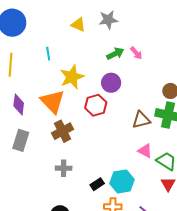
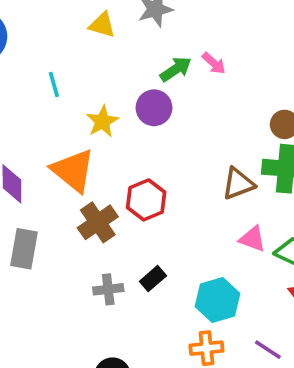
yellow star: (72, 77) -> (102, 121), size x0.7
purple circle: (111, 83) -> (154, 108), moved
red hexagon: (96, 105) -> (146, 200), moved
black rectangle: (97, 184) -> (153, 279), moved

